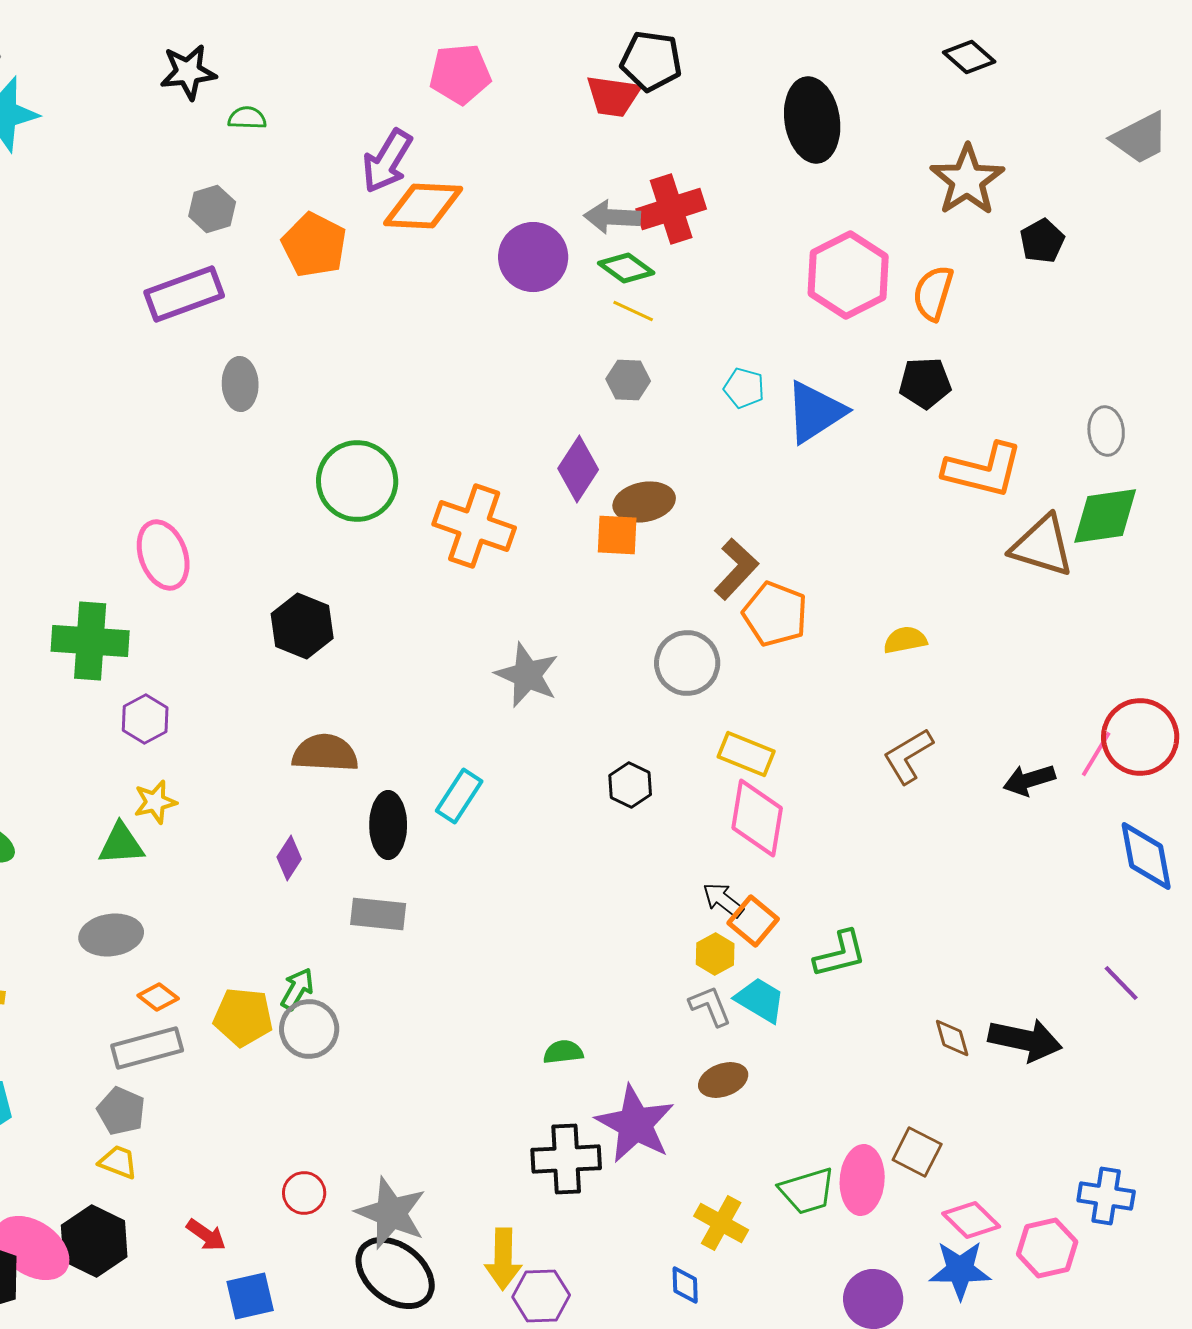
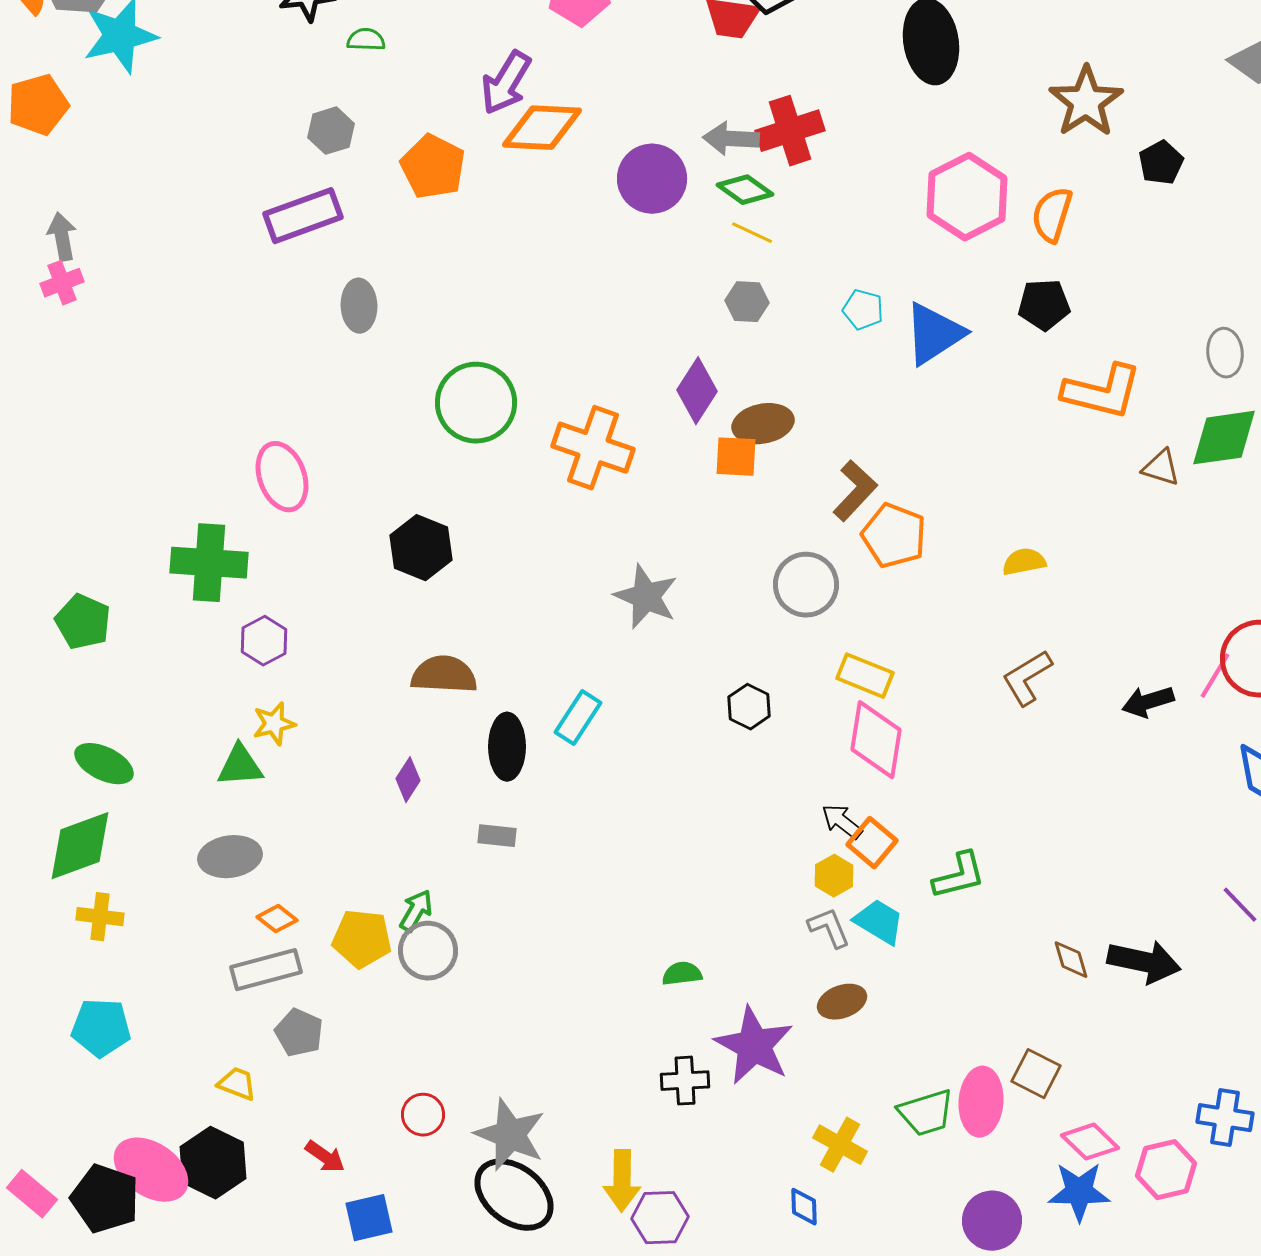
brown triangle: (1042, 546) -> (1161, 468), size x0.6
gray rectangle: (378, 914) -> (497, 836), size x0.7
gray pentagon: (121, 1111) -> (299, 1033), moved
black cross: (566, 1159) -> (685, 1081), size x0.7

